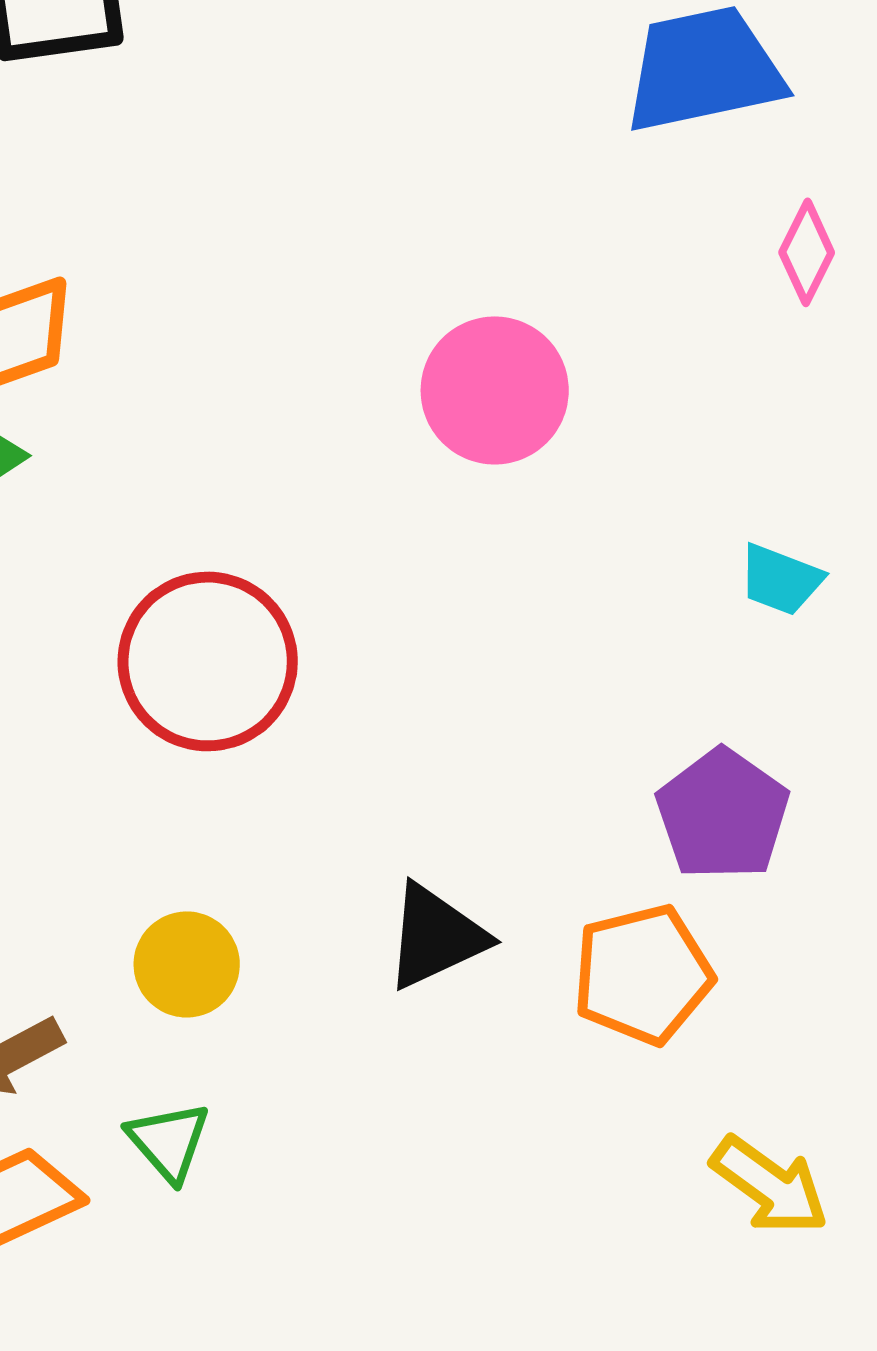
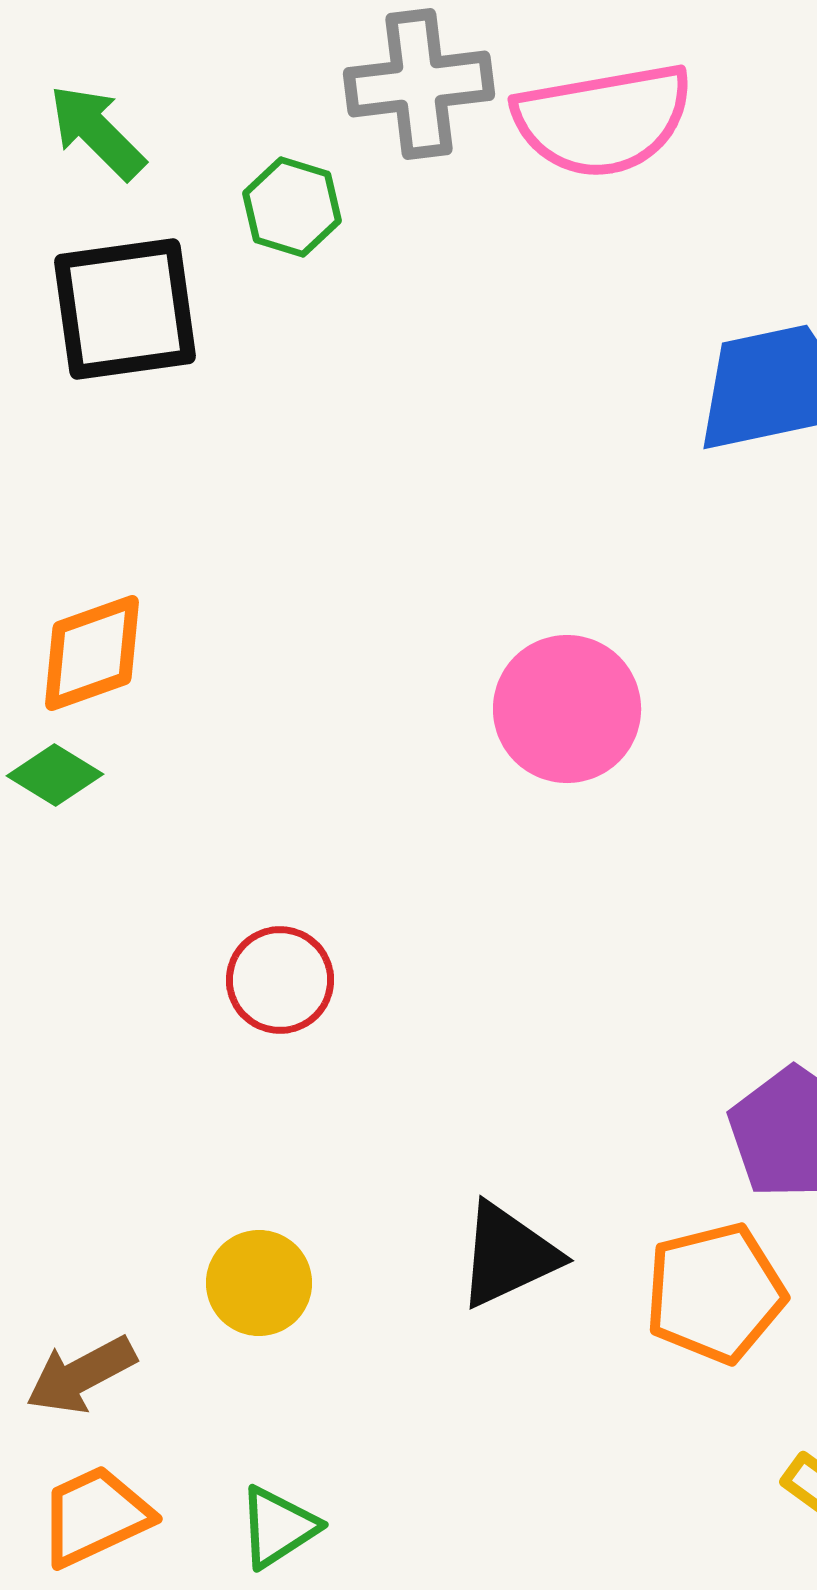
red circle: (208, 661) -> (280, 980), size x0.6
green triangle: (169, 1141) -> (278, 1527), moved, turned 38

